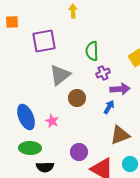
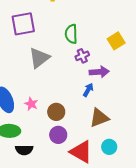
brown circle: (77, 98) -> (56, 112), moved

